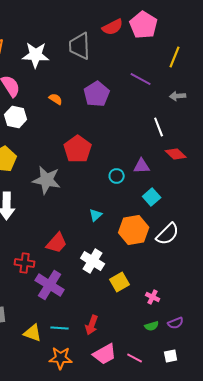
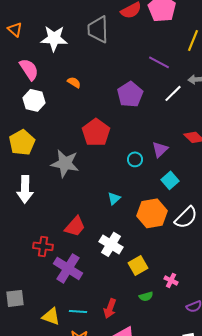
purple pentagon: (97, 94) -> (130, 94), moved
white line: (159, 127) -> (173, 93), moved, turned 66
purple triangle: (142, 166) -> (160, 149), turned -42
green semicircle: (152, 326) -> (146, 296), moved

